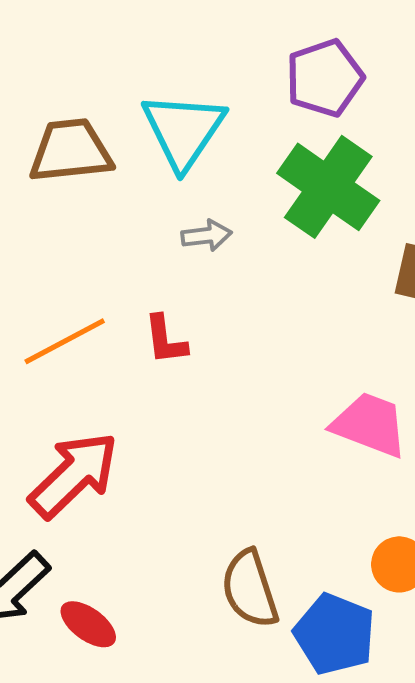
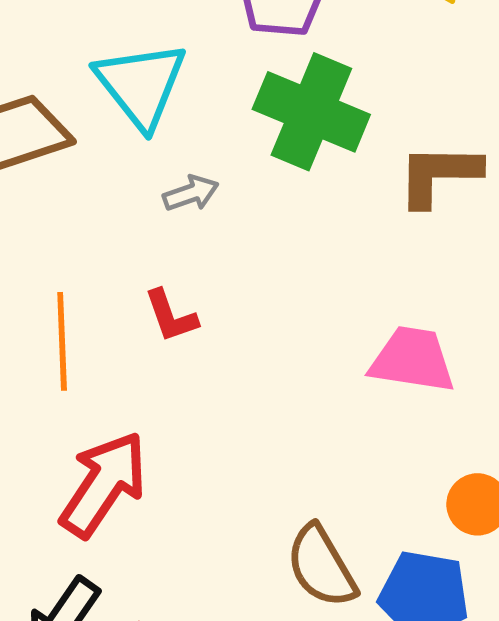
orange line: (65, 341) -> (62, 341), turned -52

